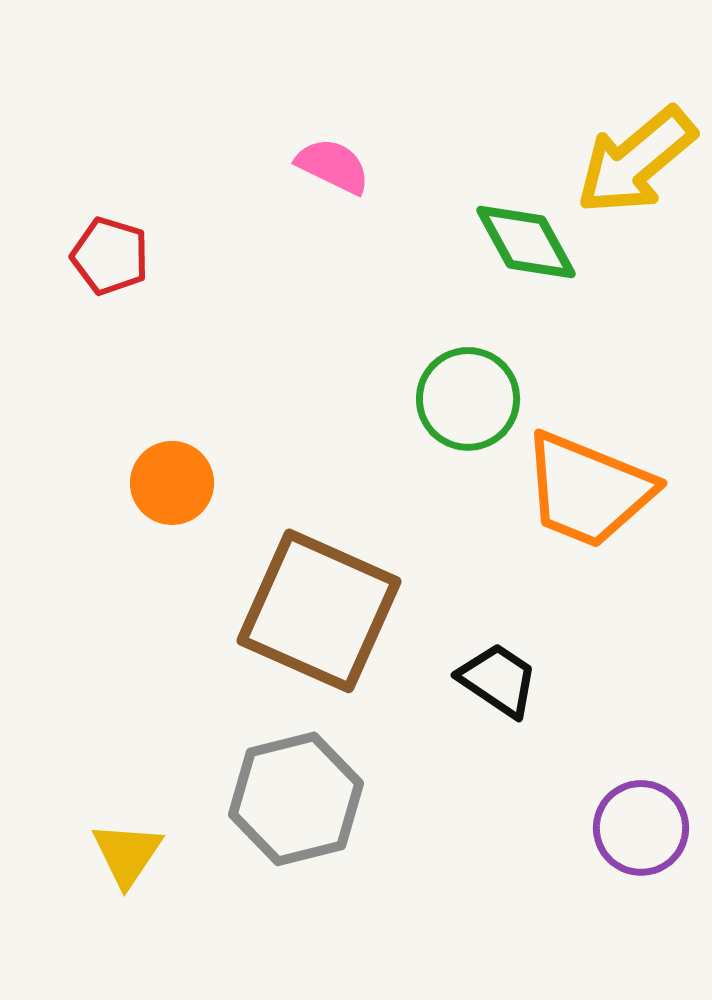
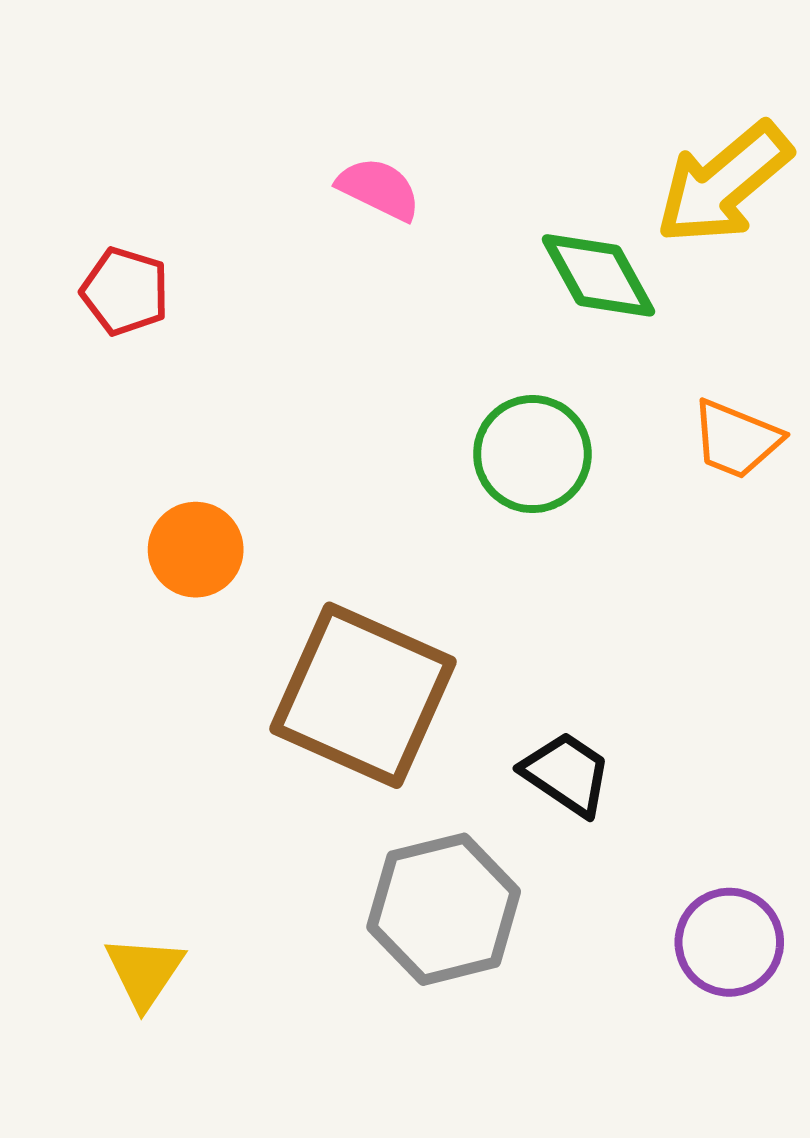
orange trapezoid: (588, 490) -> (736, 439), moved, size x0.6
gray hexagon: (296, 799) -> (444, 909), moved

